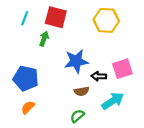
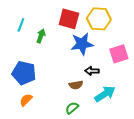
red square: (56, 17) -> (69, 19), moved
cyan line: (25, 18) -> (21, 25), moved
blue star: (76, 61) -> (82, 44), moved
pink square: (122, 69) -> (119, 54), moved

